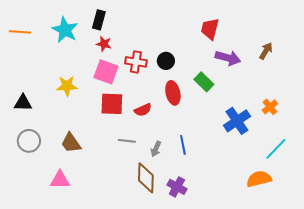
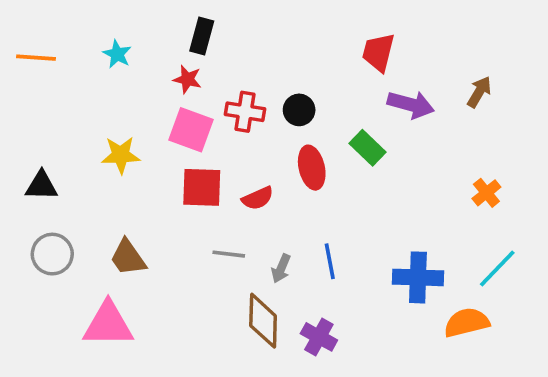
black rectangle: (99, 20) -> (202, 36), moved
cyan star: (65, 30) -> (117, 54), size x0.6
blue cross: (237, 121) -> (418, 277), moved, turned 36
pink triangle: (60, 180) -> (108, 324), size x1.4

